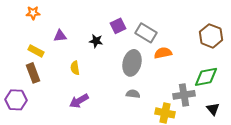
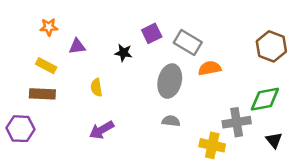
orange star: (33, 13) -> (49, 27), moved
brown rectangle: (33, 73) -> (42, 94), turned -66

